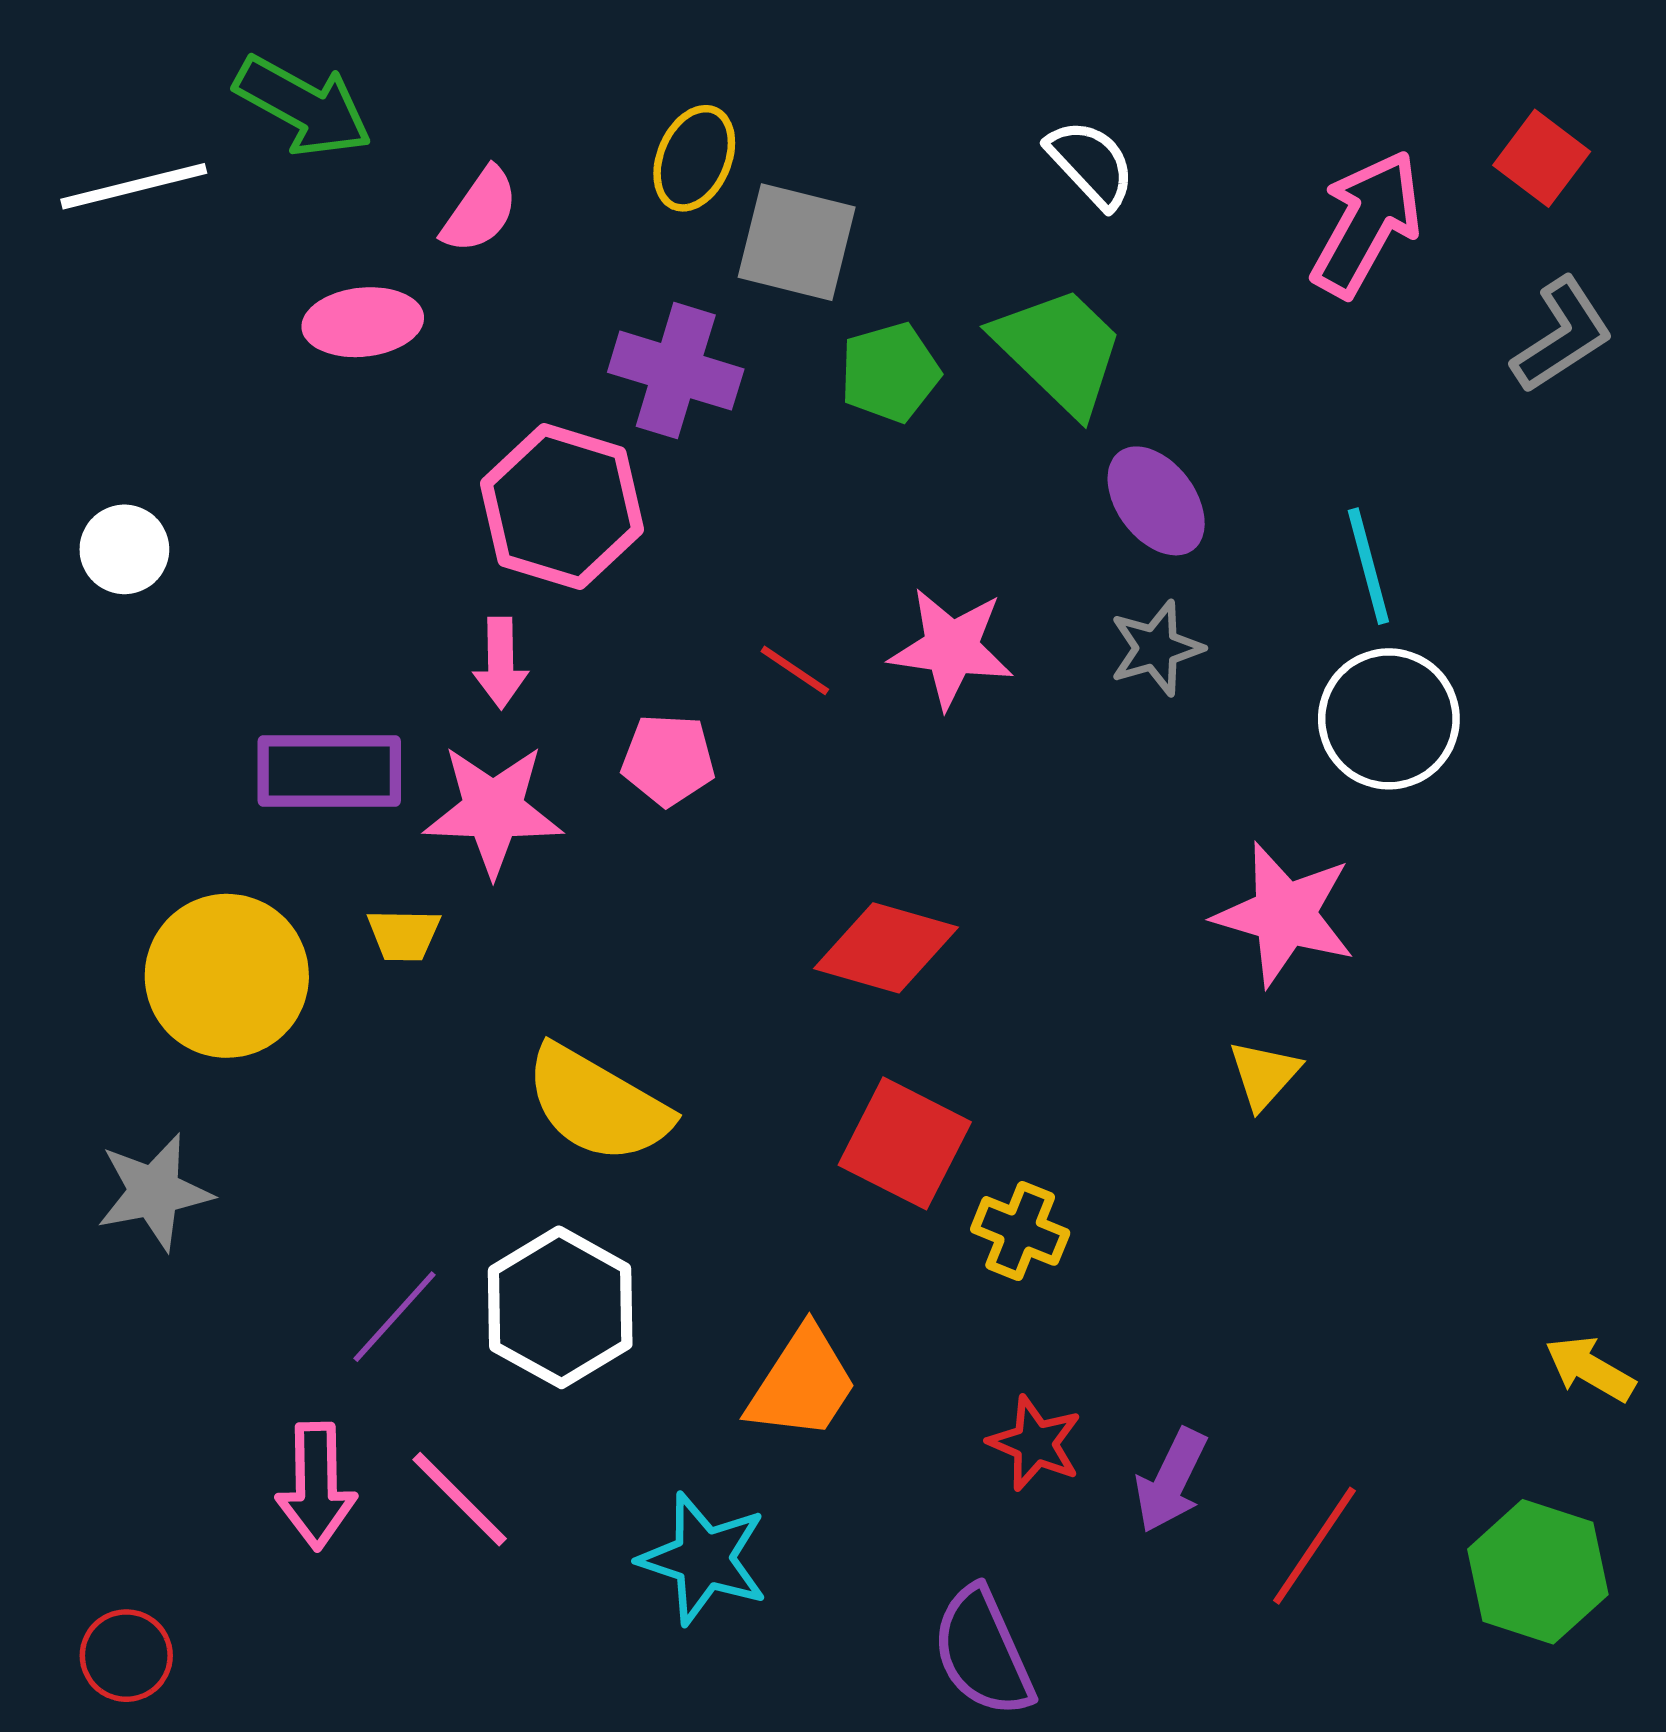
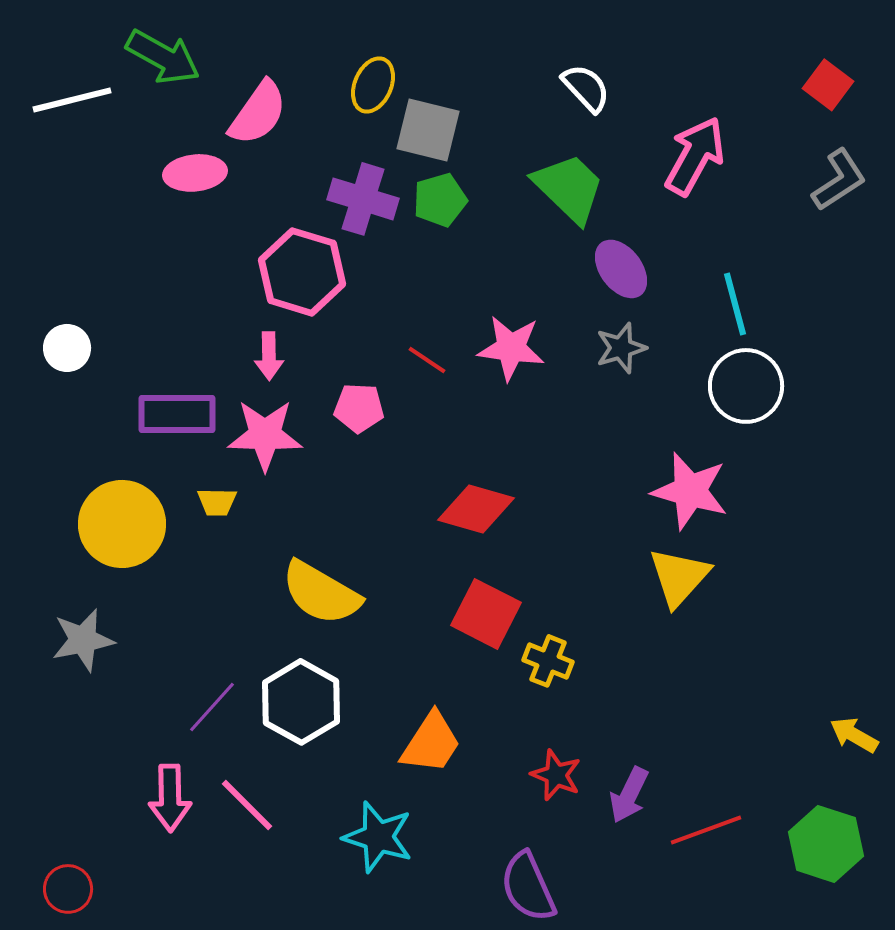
pink semicircle: (480, 210) -> (258, 113), size x1.4
pink arrow: (1367, 223) -> (695, 156), moved
green pentagon: (890, 372) -> (440, 200), moved
white circle: (124, 549) -> (67, 348), moved
yellow triangle: (1264, 1075) -> (679, 577), size x1.6
red line: (1314, 1546) -> (706, 830), turned 36

